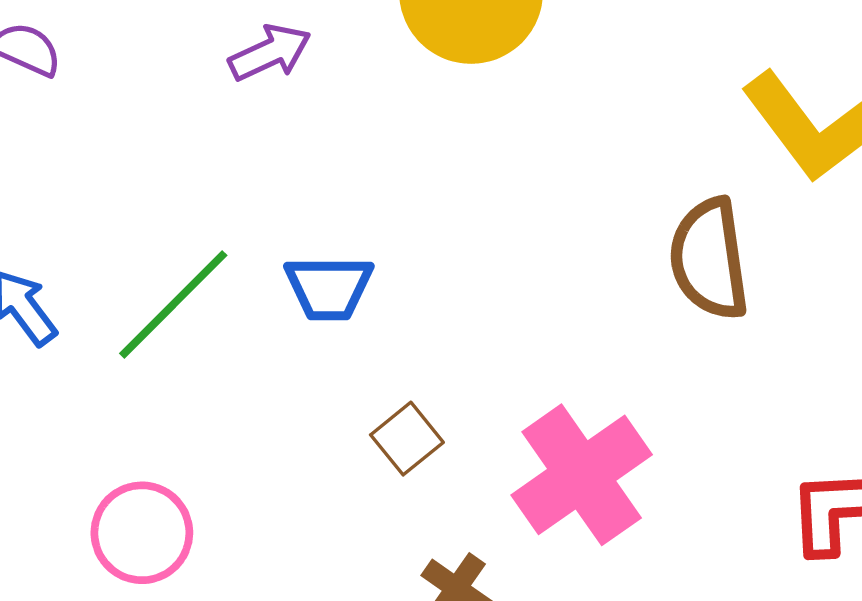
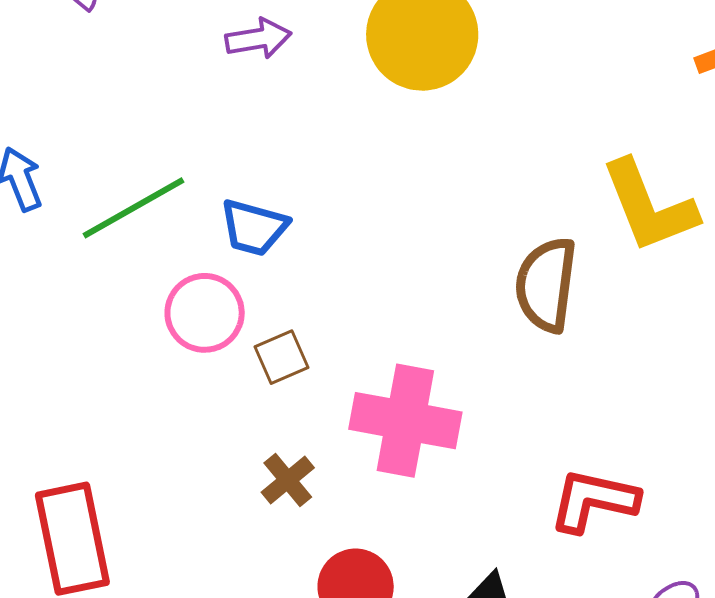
pink cross: (582, 475) -> (405, 421), turned 30
pink circle: (142, 533) -> (205, 313), moved

